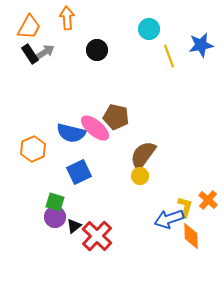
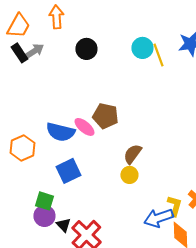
cyan circle: (149, 29) -> (142, 48), moved
pink ellipse: (95, 128) -> (84, 127), size x0.7
brown semicircle: (143, 155) -> (132, 154), size x0.7
black triangle: (74, 226) -> (63, 225), turned -35

